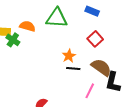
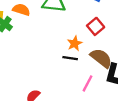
orange star: (69, 56) -> (75, 43), moved

